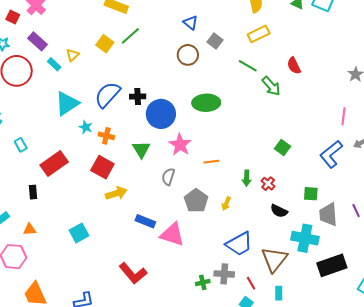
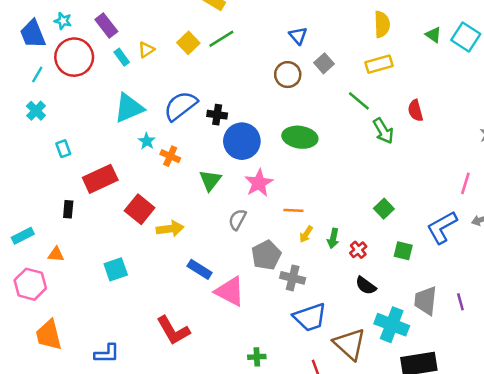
red square: (102, 167) -> (140, 209), moved
green square: (311, 194) -> (403, 251), moved
yellow arrow: (226, 204) -> (306, 234), moved
brown triangle: (274, 259) -> (350, 344), turned -36
gray cross: (224, 274) -> (293, 278), moved

